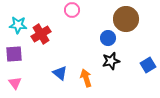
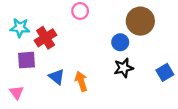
purple square: (14, 54) -> (27, 60), moved
blue triangle: (60, 73) -> (57, 77), moved
orange arrow: (86, 78) -> (81, 81), moved

